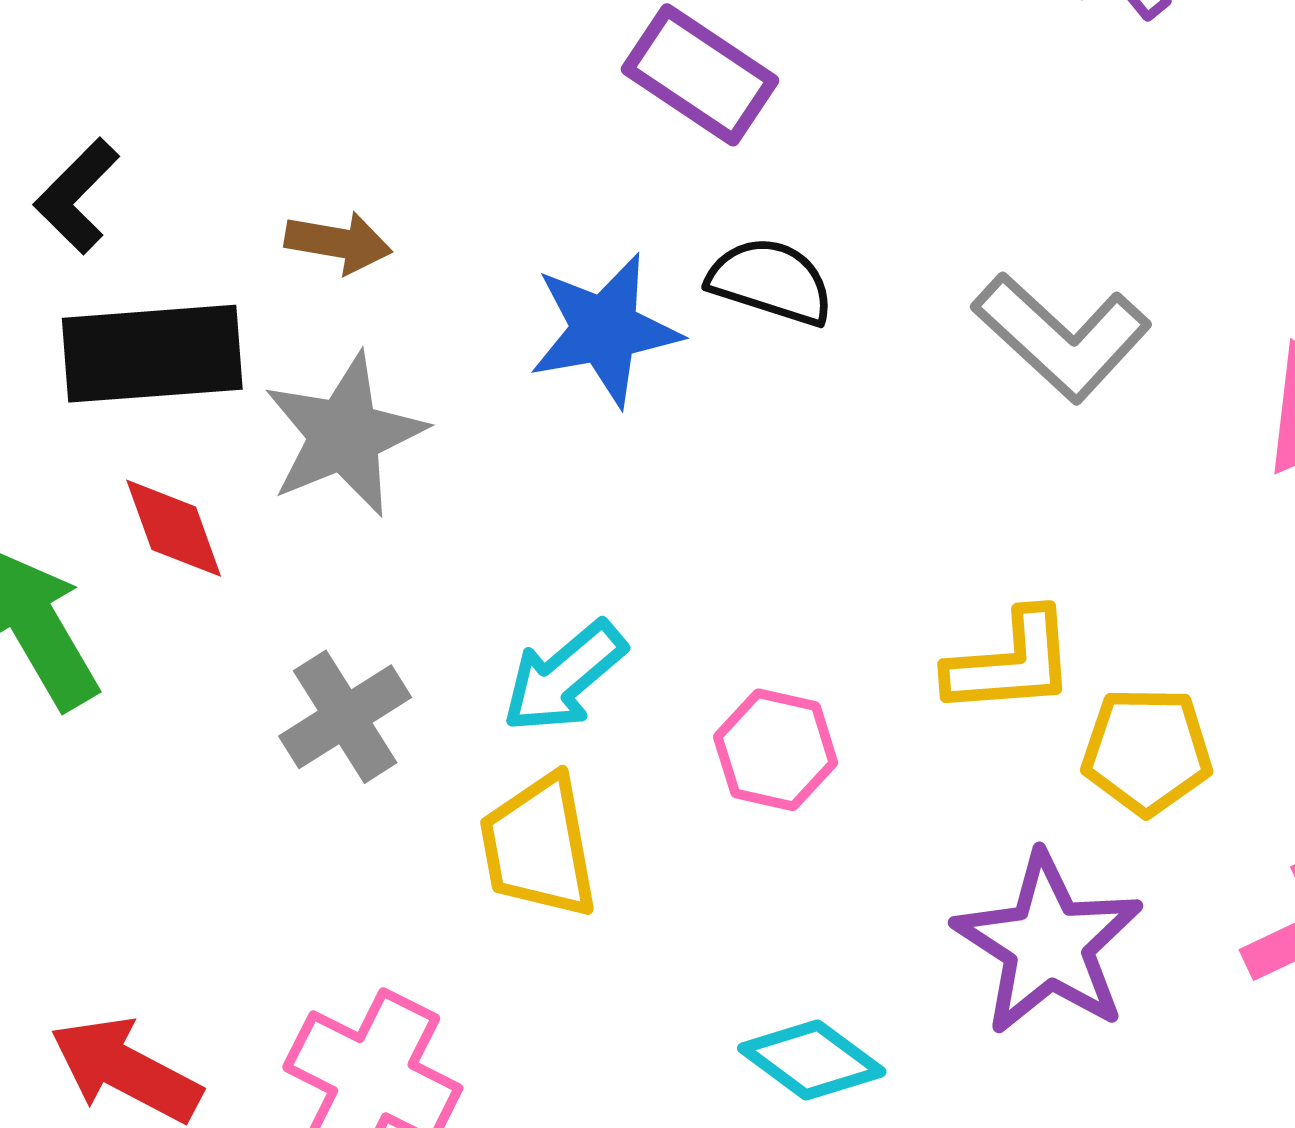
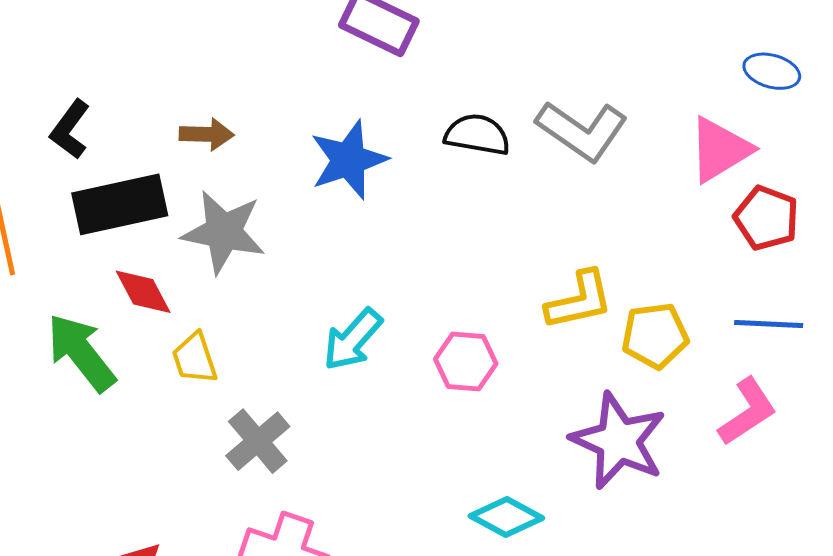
black semicircle: (771, 281) -> (477, 135), moved
gray star: (345, 435) -> (224, 232), turned -30
gray cross: (345, 717) -> (258, 441), moved
yellow trapezoid: (539, 847) -> (195, 358), moved, size x0.7

